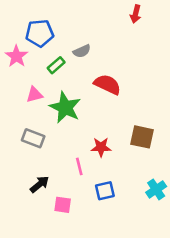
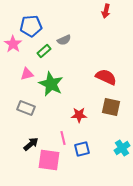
red semicircle: (107, 84) -> (106, 77), moved
pink line: (79, 166) -> (63, 138), moved
pink square: (63, 205) -> (49, 160), size x1.6

